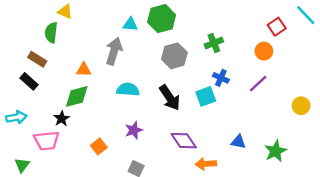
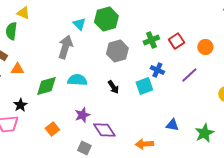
cyan triangle: (130, 24) -> (79, 24), turned 40
red square: (277, 27) -> (176, 41), moved
orange circle: (264, 51) -> (205, 47), moved
orange triangle: (84, 70) -> (17, 69), moved
green diamond: (77, 96) -> (46, 86), moved
black arrow: (170, 98) -> (113, 87), size x0.6
purple diamond: (184, 141) -> (104, 130), moved

